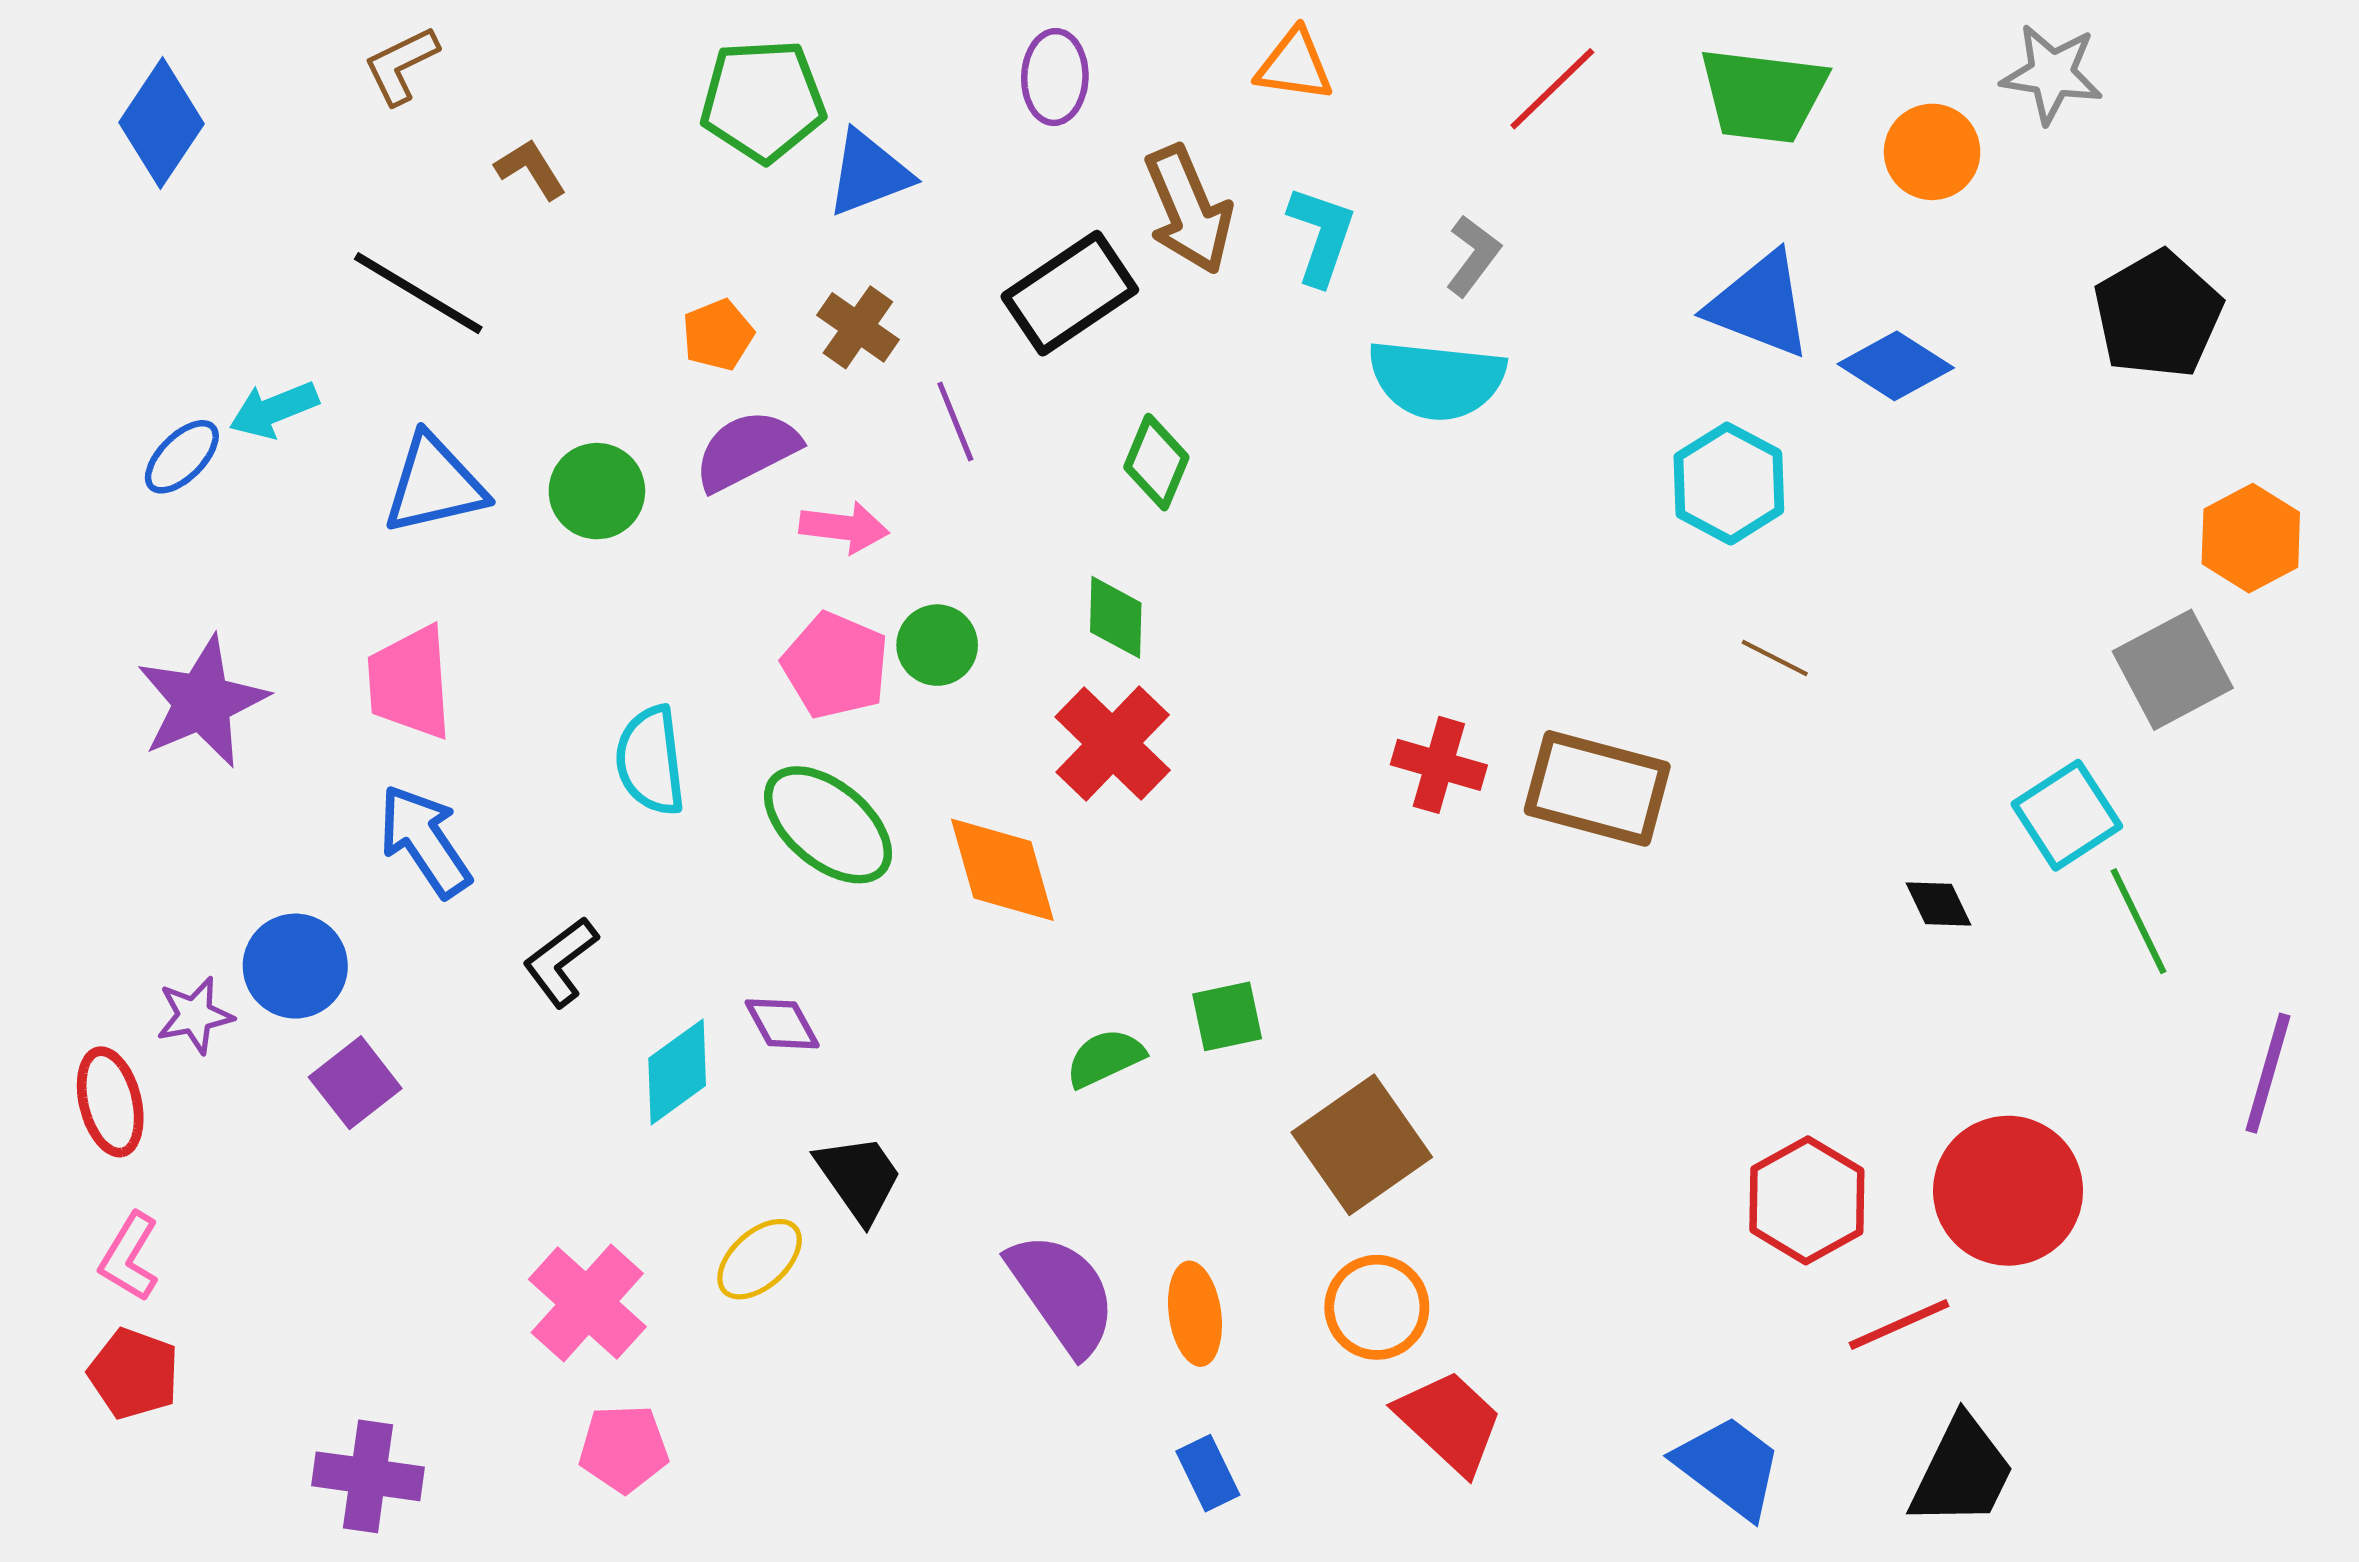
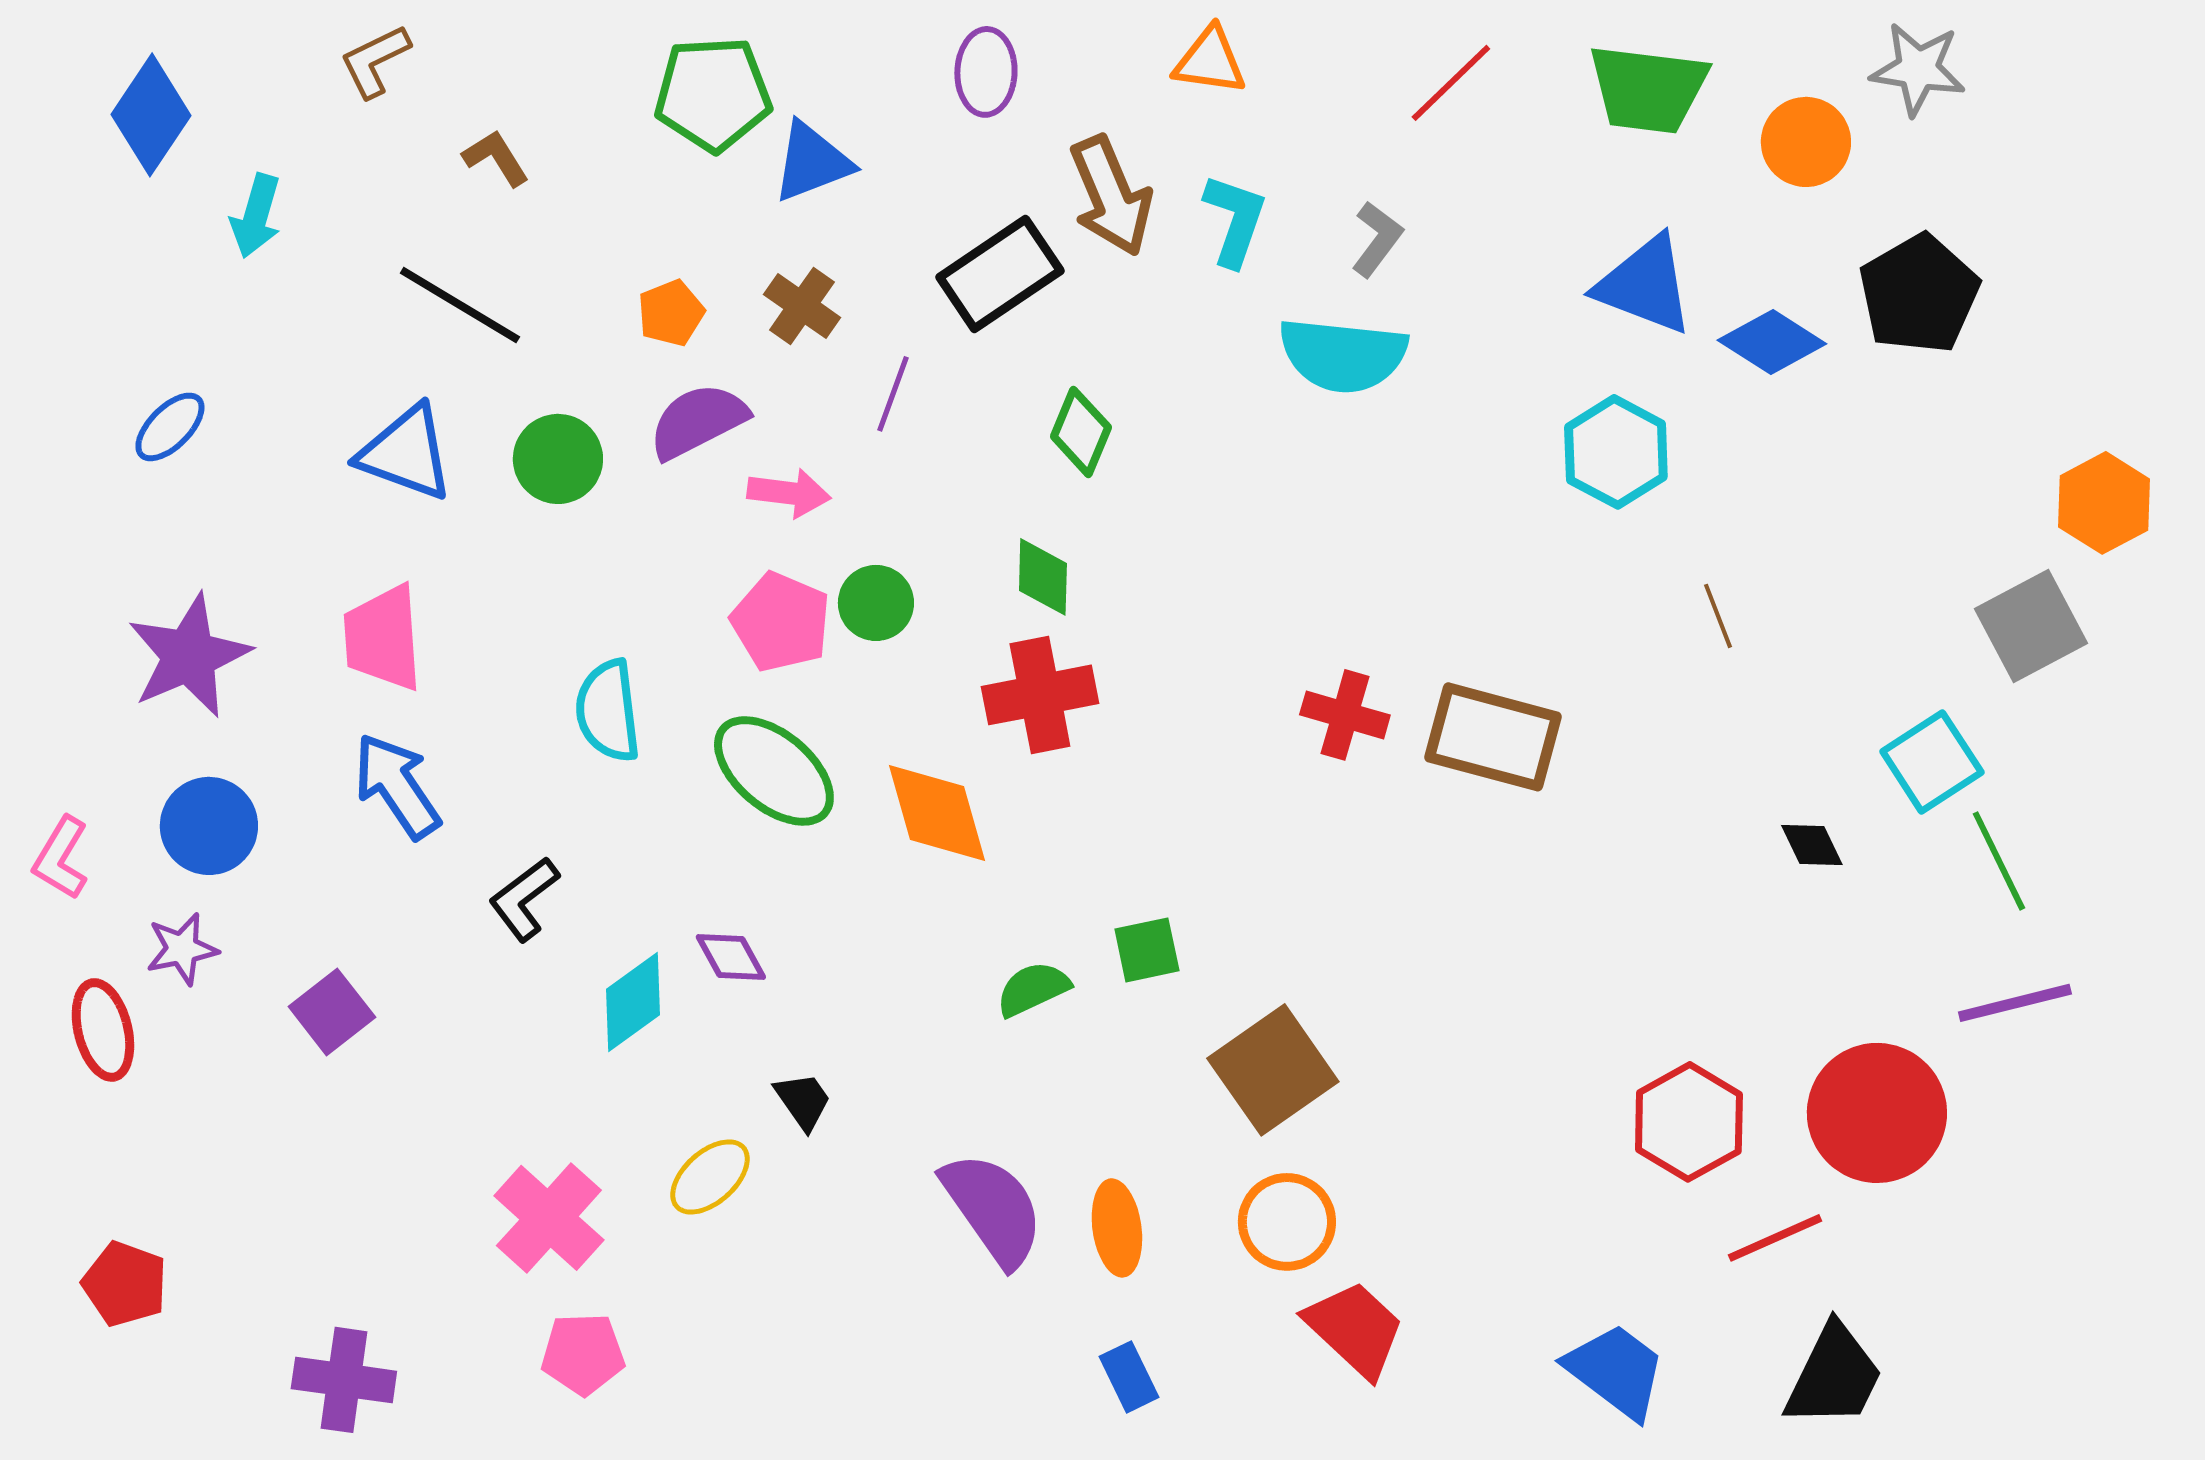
black line: (418, 293) -> (460, 305), moved
black pentagon: (2158, 315) -> (1919, 294), moved
cyan arrow: (274, 410) -> (256, 216), moved, turned -52
purple line: (955, 422) -> (893, 394), turned 42
blue triangle: (434, 485) -> (406, 453), turned 33
brown line: (1775, 658) -> (1718, 616), moved, turned 42
red cross: (1113, 744) -> (1040, 695), turned 35
blue circle: (295, 966) -> (209, 826), moved
purple line: (2268, 1073) -> (2015, 1003), moved, turned 60
black trapezoid: (859, 1178) -> (803, 1101), size x0.7
pink L-shape: (129, 1257) -> (61, 858), moved

